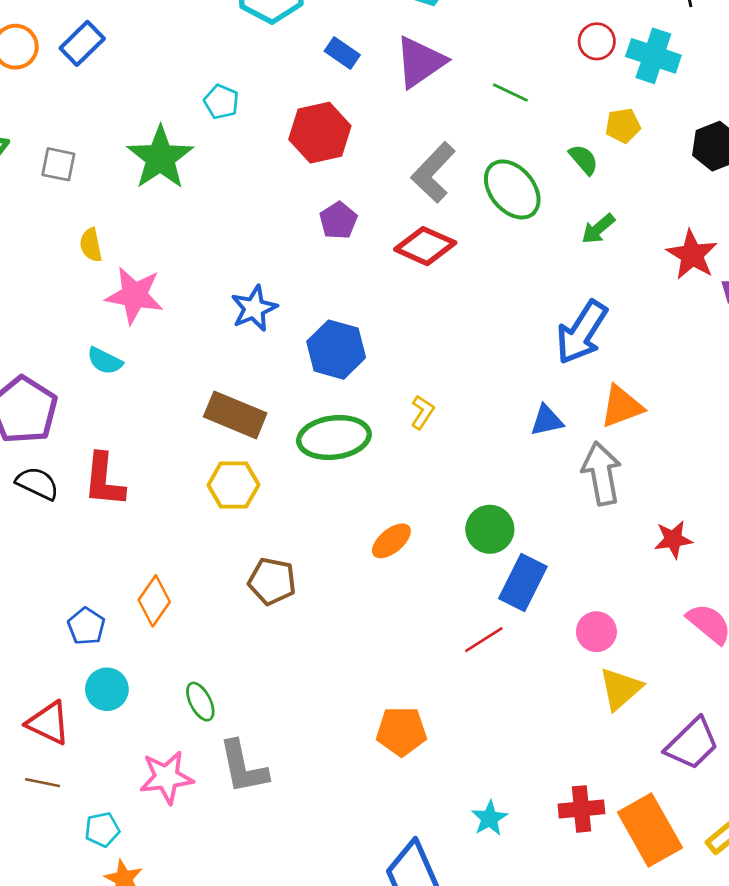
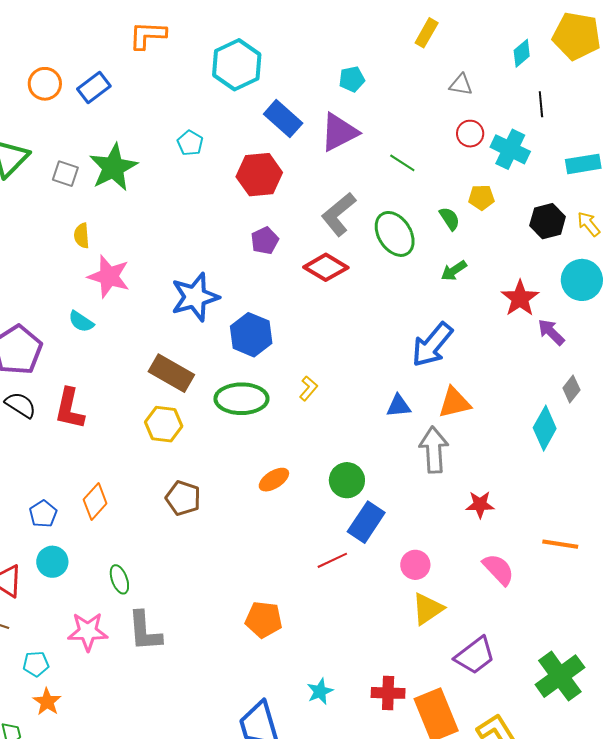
blue rectangle: (342, 53) -> (283, 119), size x1.5
green star: (160, 158) -> (113, 167), moved
blue star: (254, 308) -> (195, 297), size x1.4

